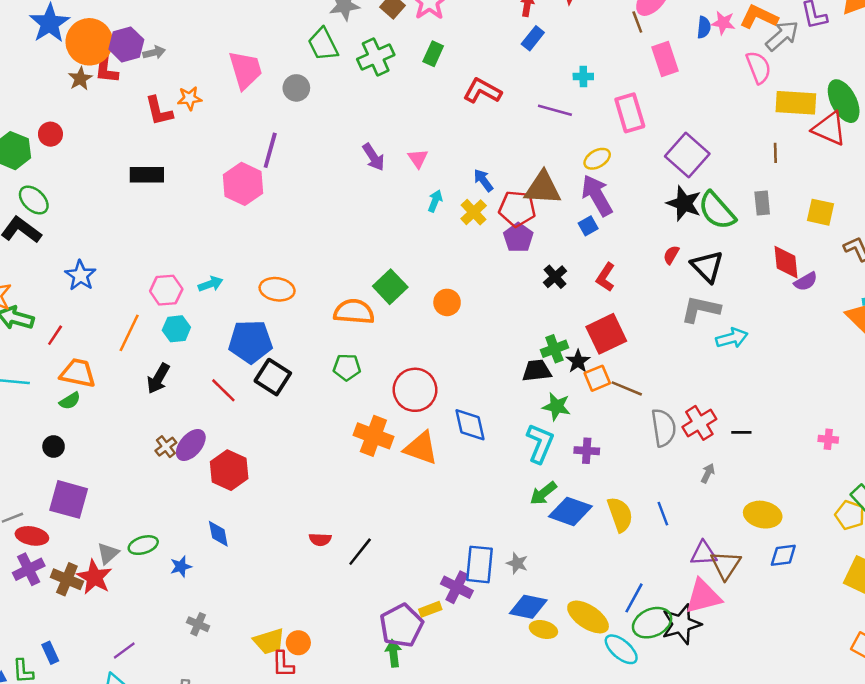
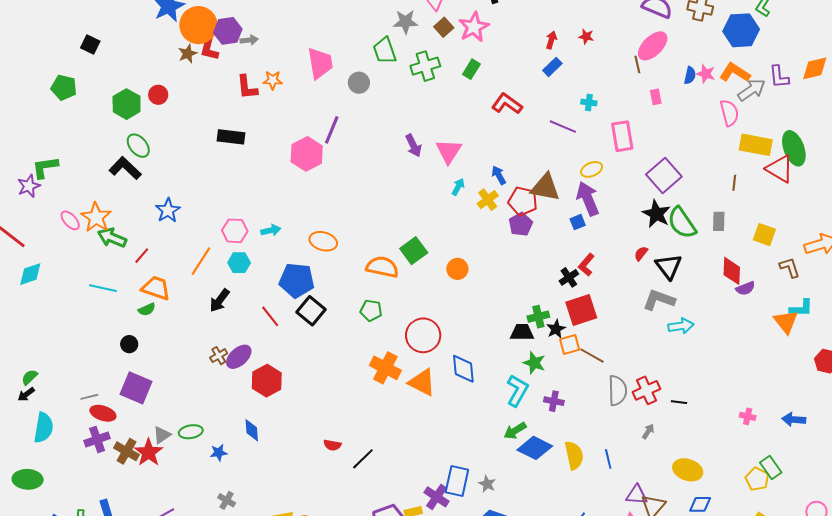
pink rectangle: (665, 59) -> (656, 97), size x0.6
pink triangle: (418, 158) -> (449, 151), size x1.6
black cross: (555, 277) -> (569, 277), moved

